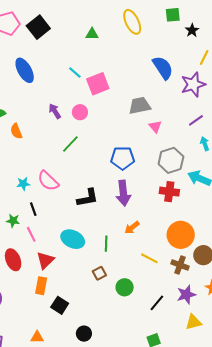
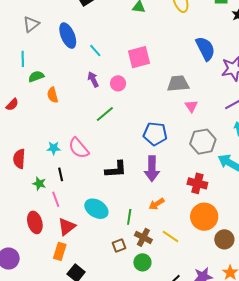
cyan line: (75, 72) -> (95, 51), moved
red cross: (169, 192) -> (197, 183), moved
brown cross: (180, 265) -> (143, 237), moved

